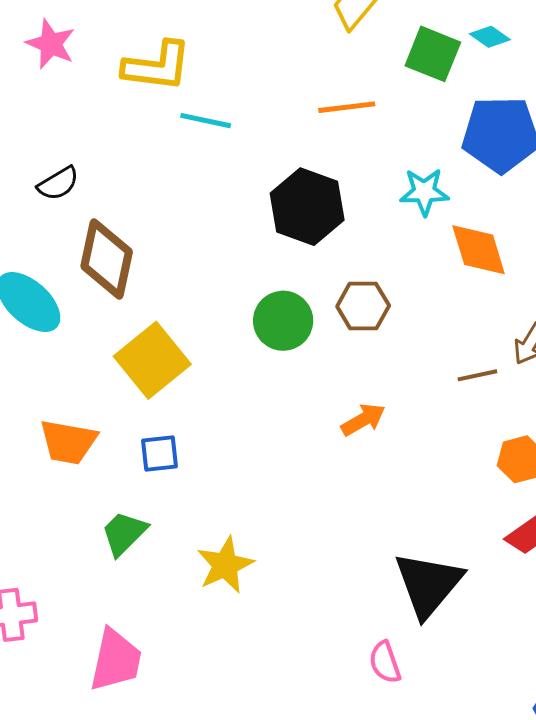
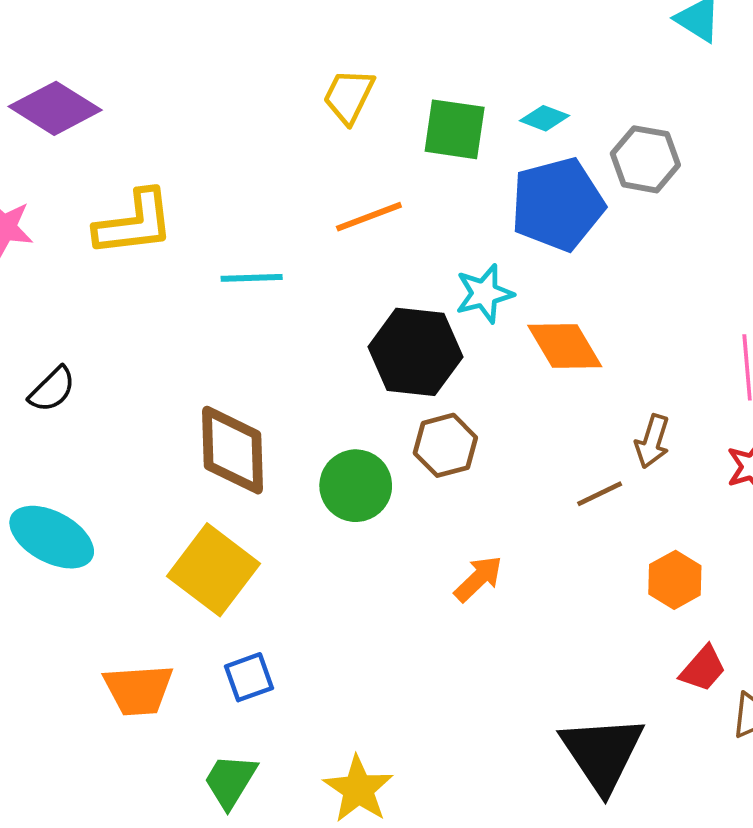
cyan diamond: (490, 37) -> (545, 118), moved
cyan line: (206, 121) -> (252, 278), moved
black hexagon: (307, 207) -> (415, 352), moved
brown diamond: (107, 259) -> (233, 450), moved

